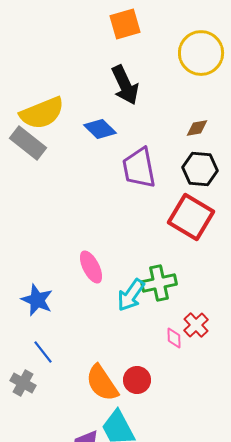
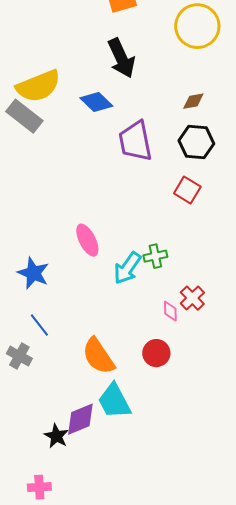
red square: (191, 217) -> (187, 190), size x0.6
green cross: (159, 283) -> (155, 256), size x0.7
red circle: (137, 380) -> (156, 353), moved

